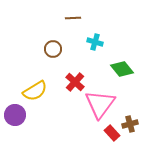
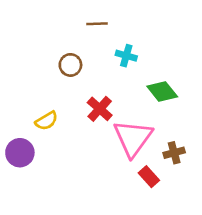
yellow semicircle: (35, 91) -> (46, 121), size x0.7
brown cross: (130, 124) -> (174, 153), moved

